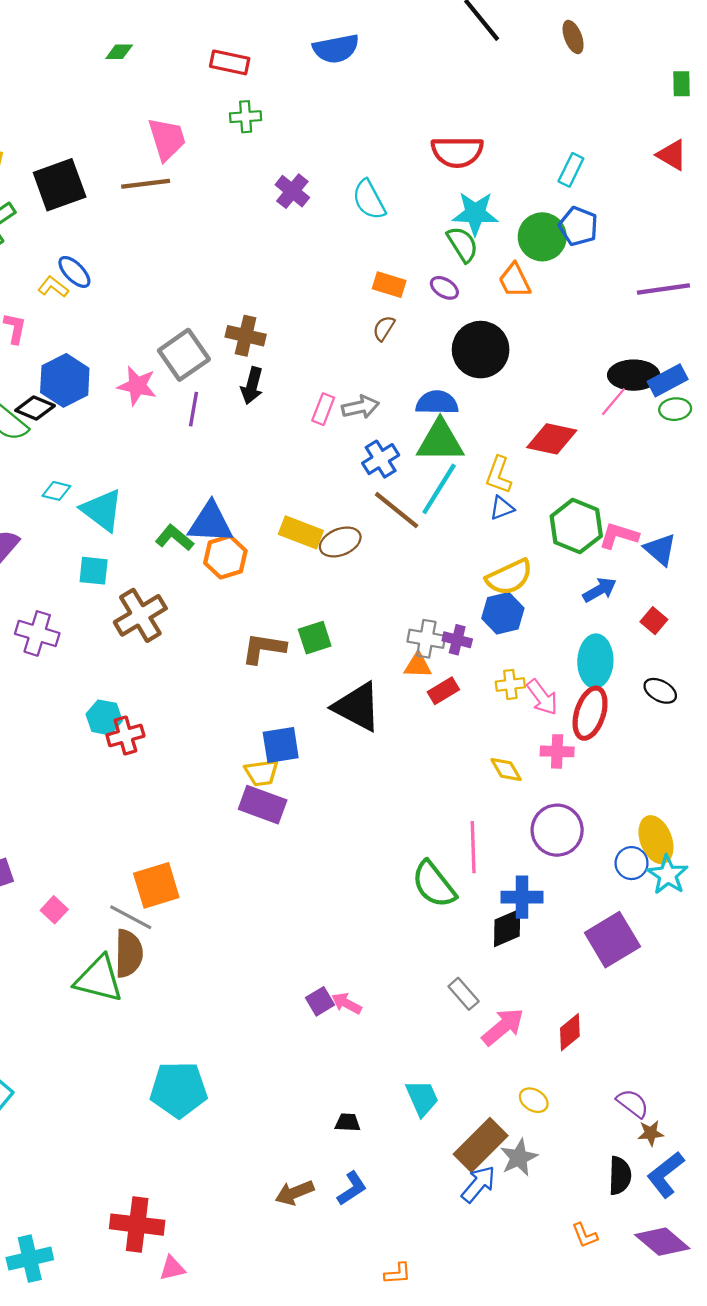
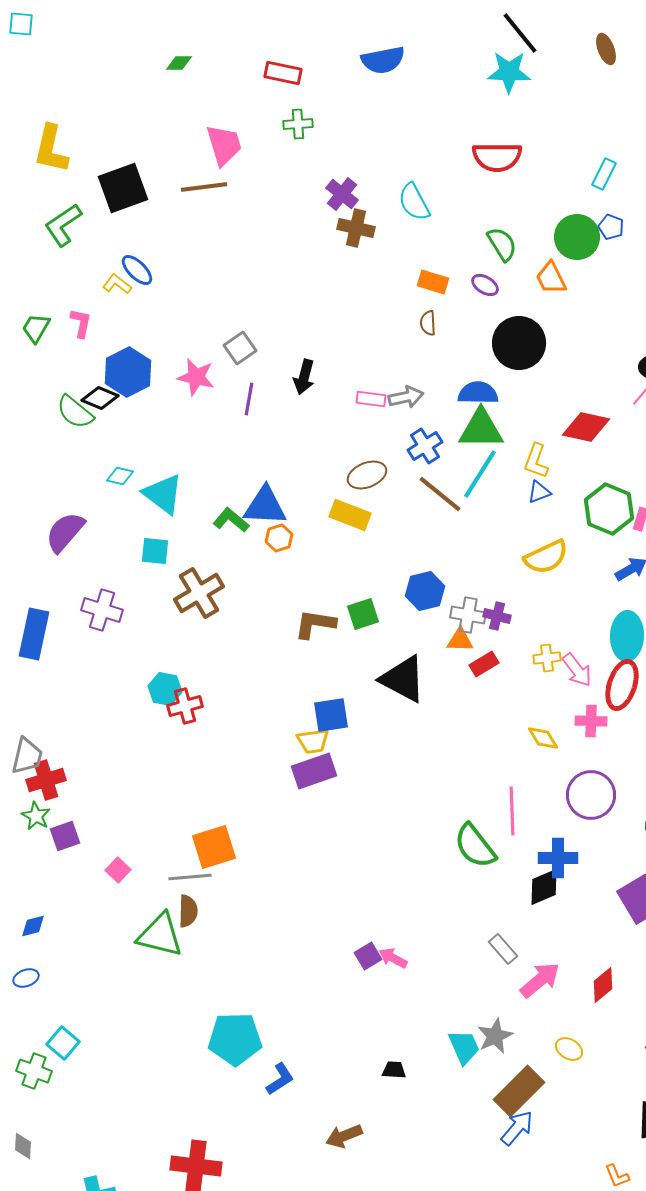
cyan star: (475, 213) -> (509, 72), moved
blue pentagon: (578, 226) -> (611, 227), size x0.7
brown semicircle: (384, 328) -> (428, 323), turned -35
brown cross: (246, 336) -> (356, 228), moved
gray square: (184, 355) -> (240, 348), size x0.7
pink rectangle: (323, 409) -> (371, 399), turned 76
brown ellipse: (340, 542) -> (367, 475), moved
orange hexagon: (225, 557) -> (279, 538), size x0.7
blue hexagon: (503, 613) -> (425, 591), moved
purple rectangle: (263, 805) -> (314, 771), turned -39
gray line: (131, 917) -> (190, 877), turned -33
brown semicircle: (129, 953) -> (188, 911), size x0.7
gray star: (519, 1158) -> (495, 1036), moved
blue L-shape: (352, 1188) -> (280, 1079), moved

